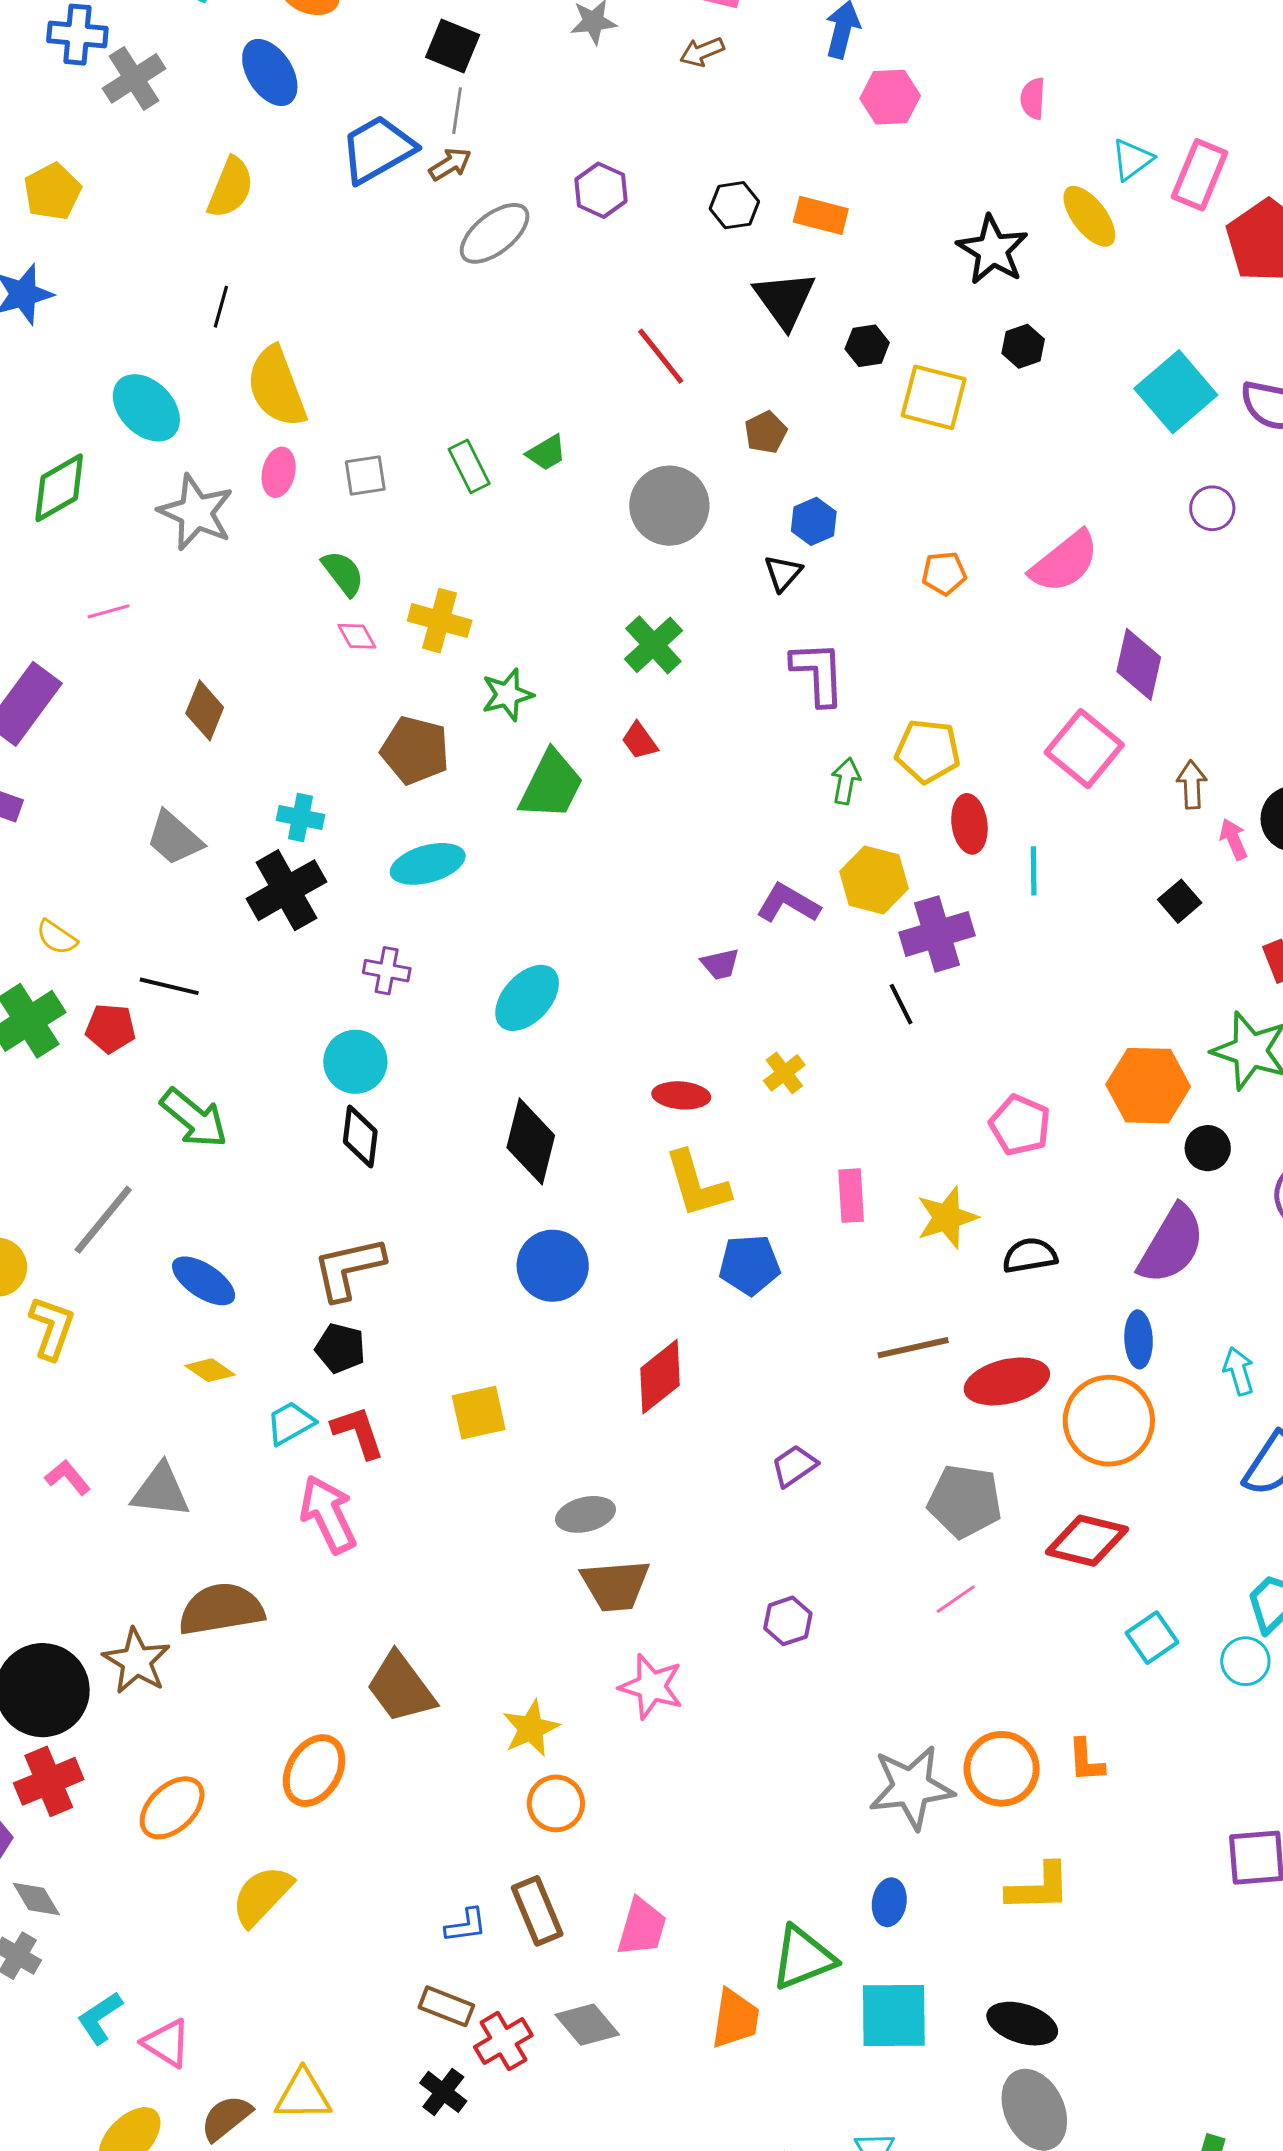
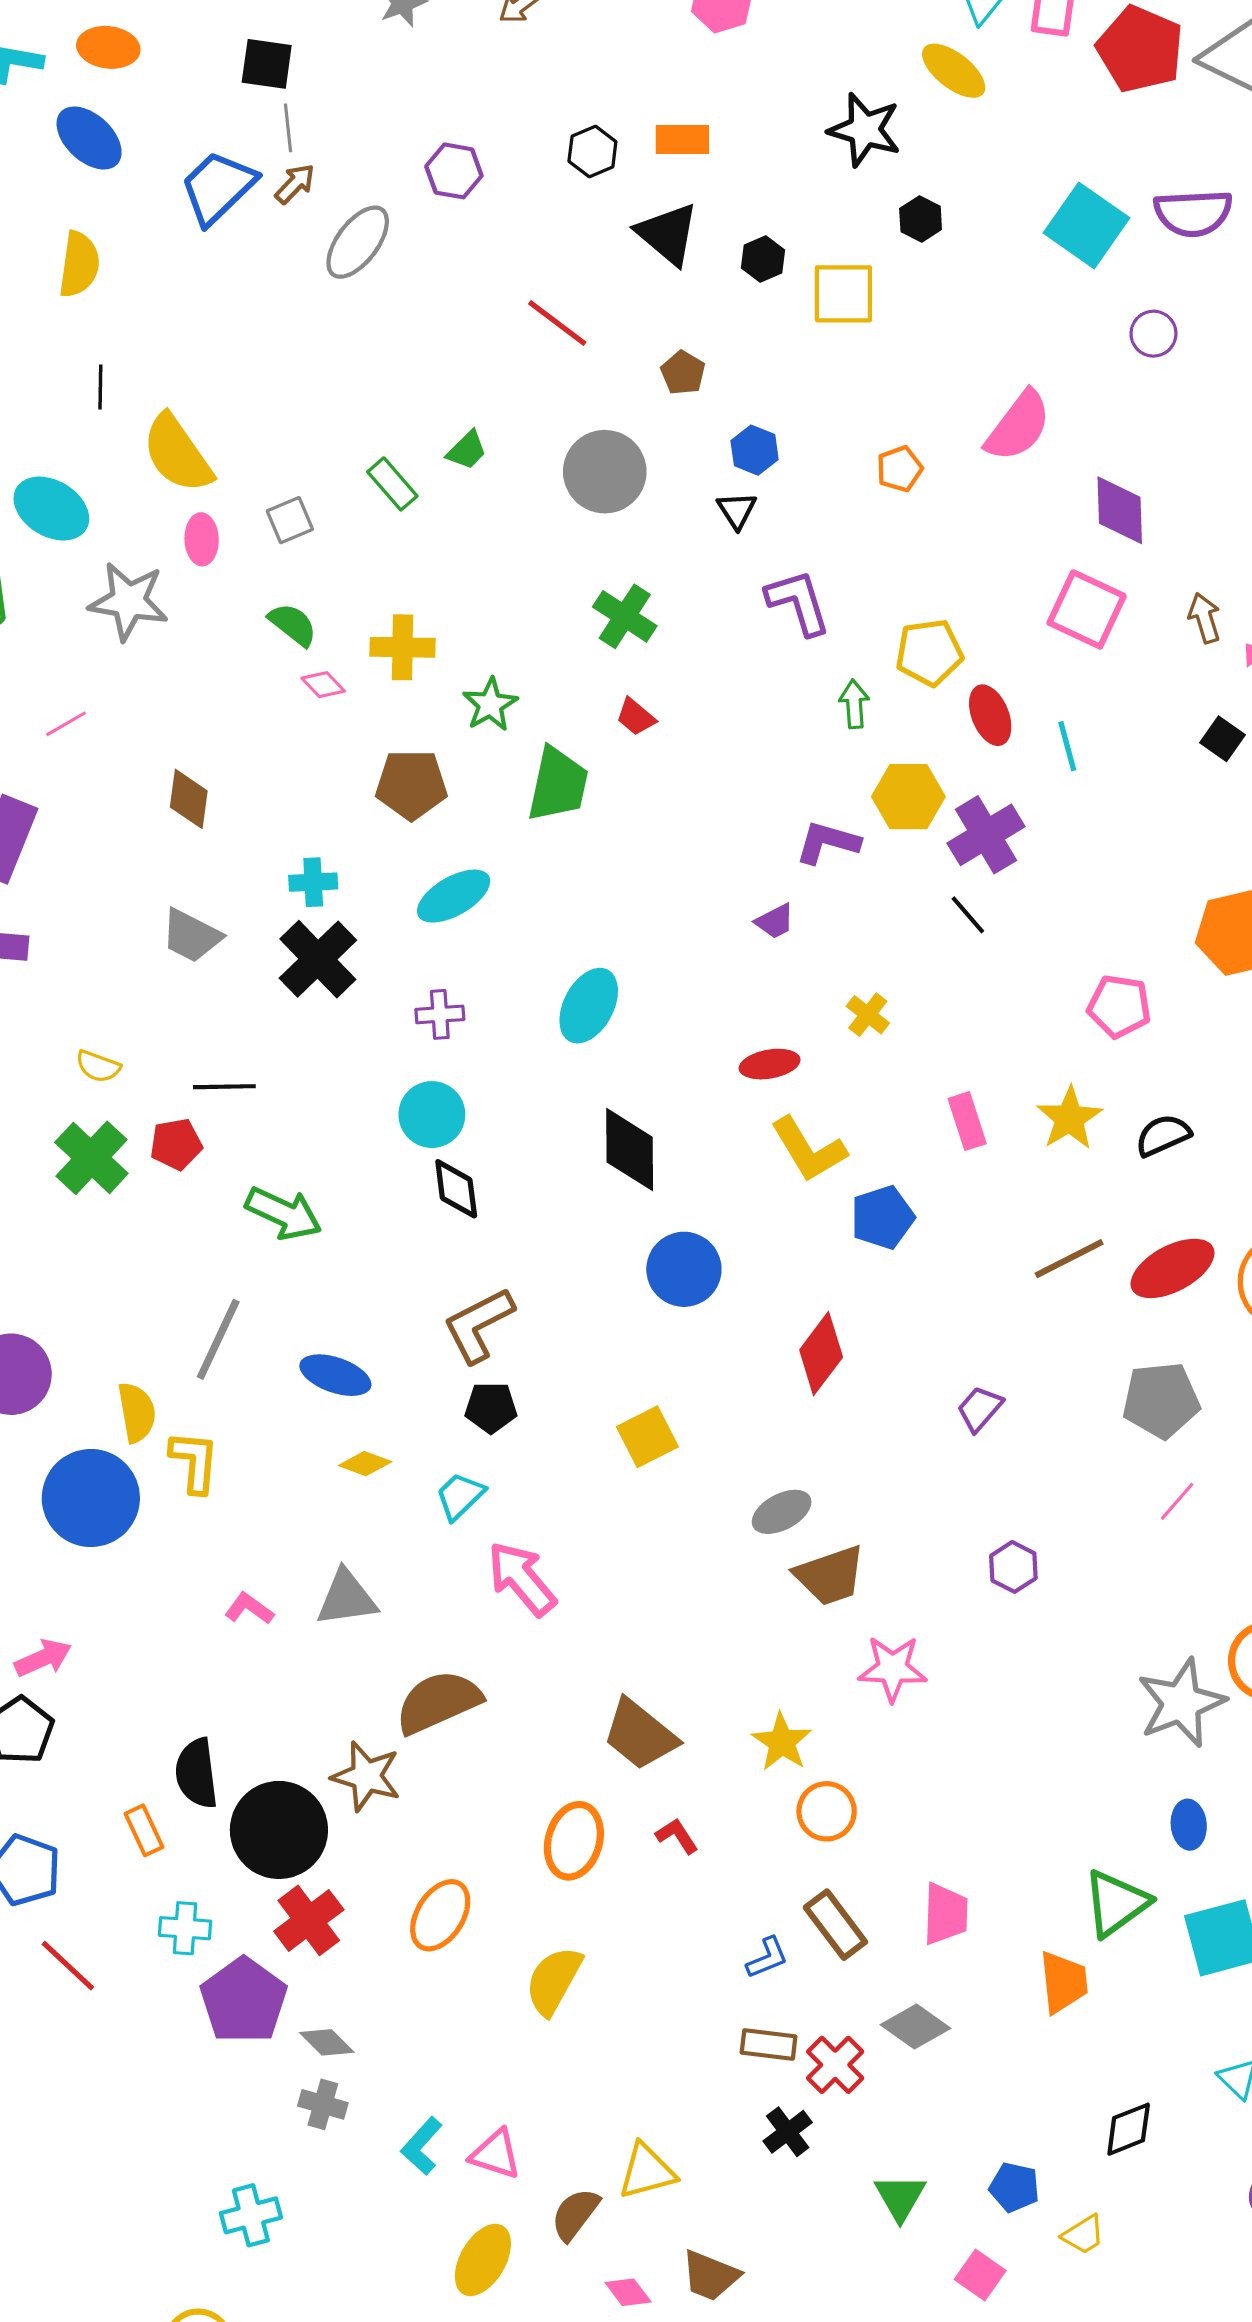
red L-shape: (358, 1432) -> (677, 1836), moved, size x0.7
black cross: (443, 2092) -> (788, 2132), turned 30

